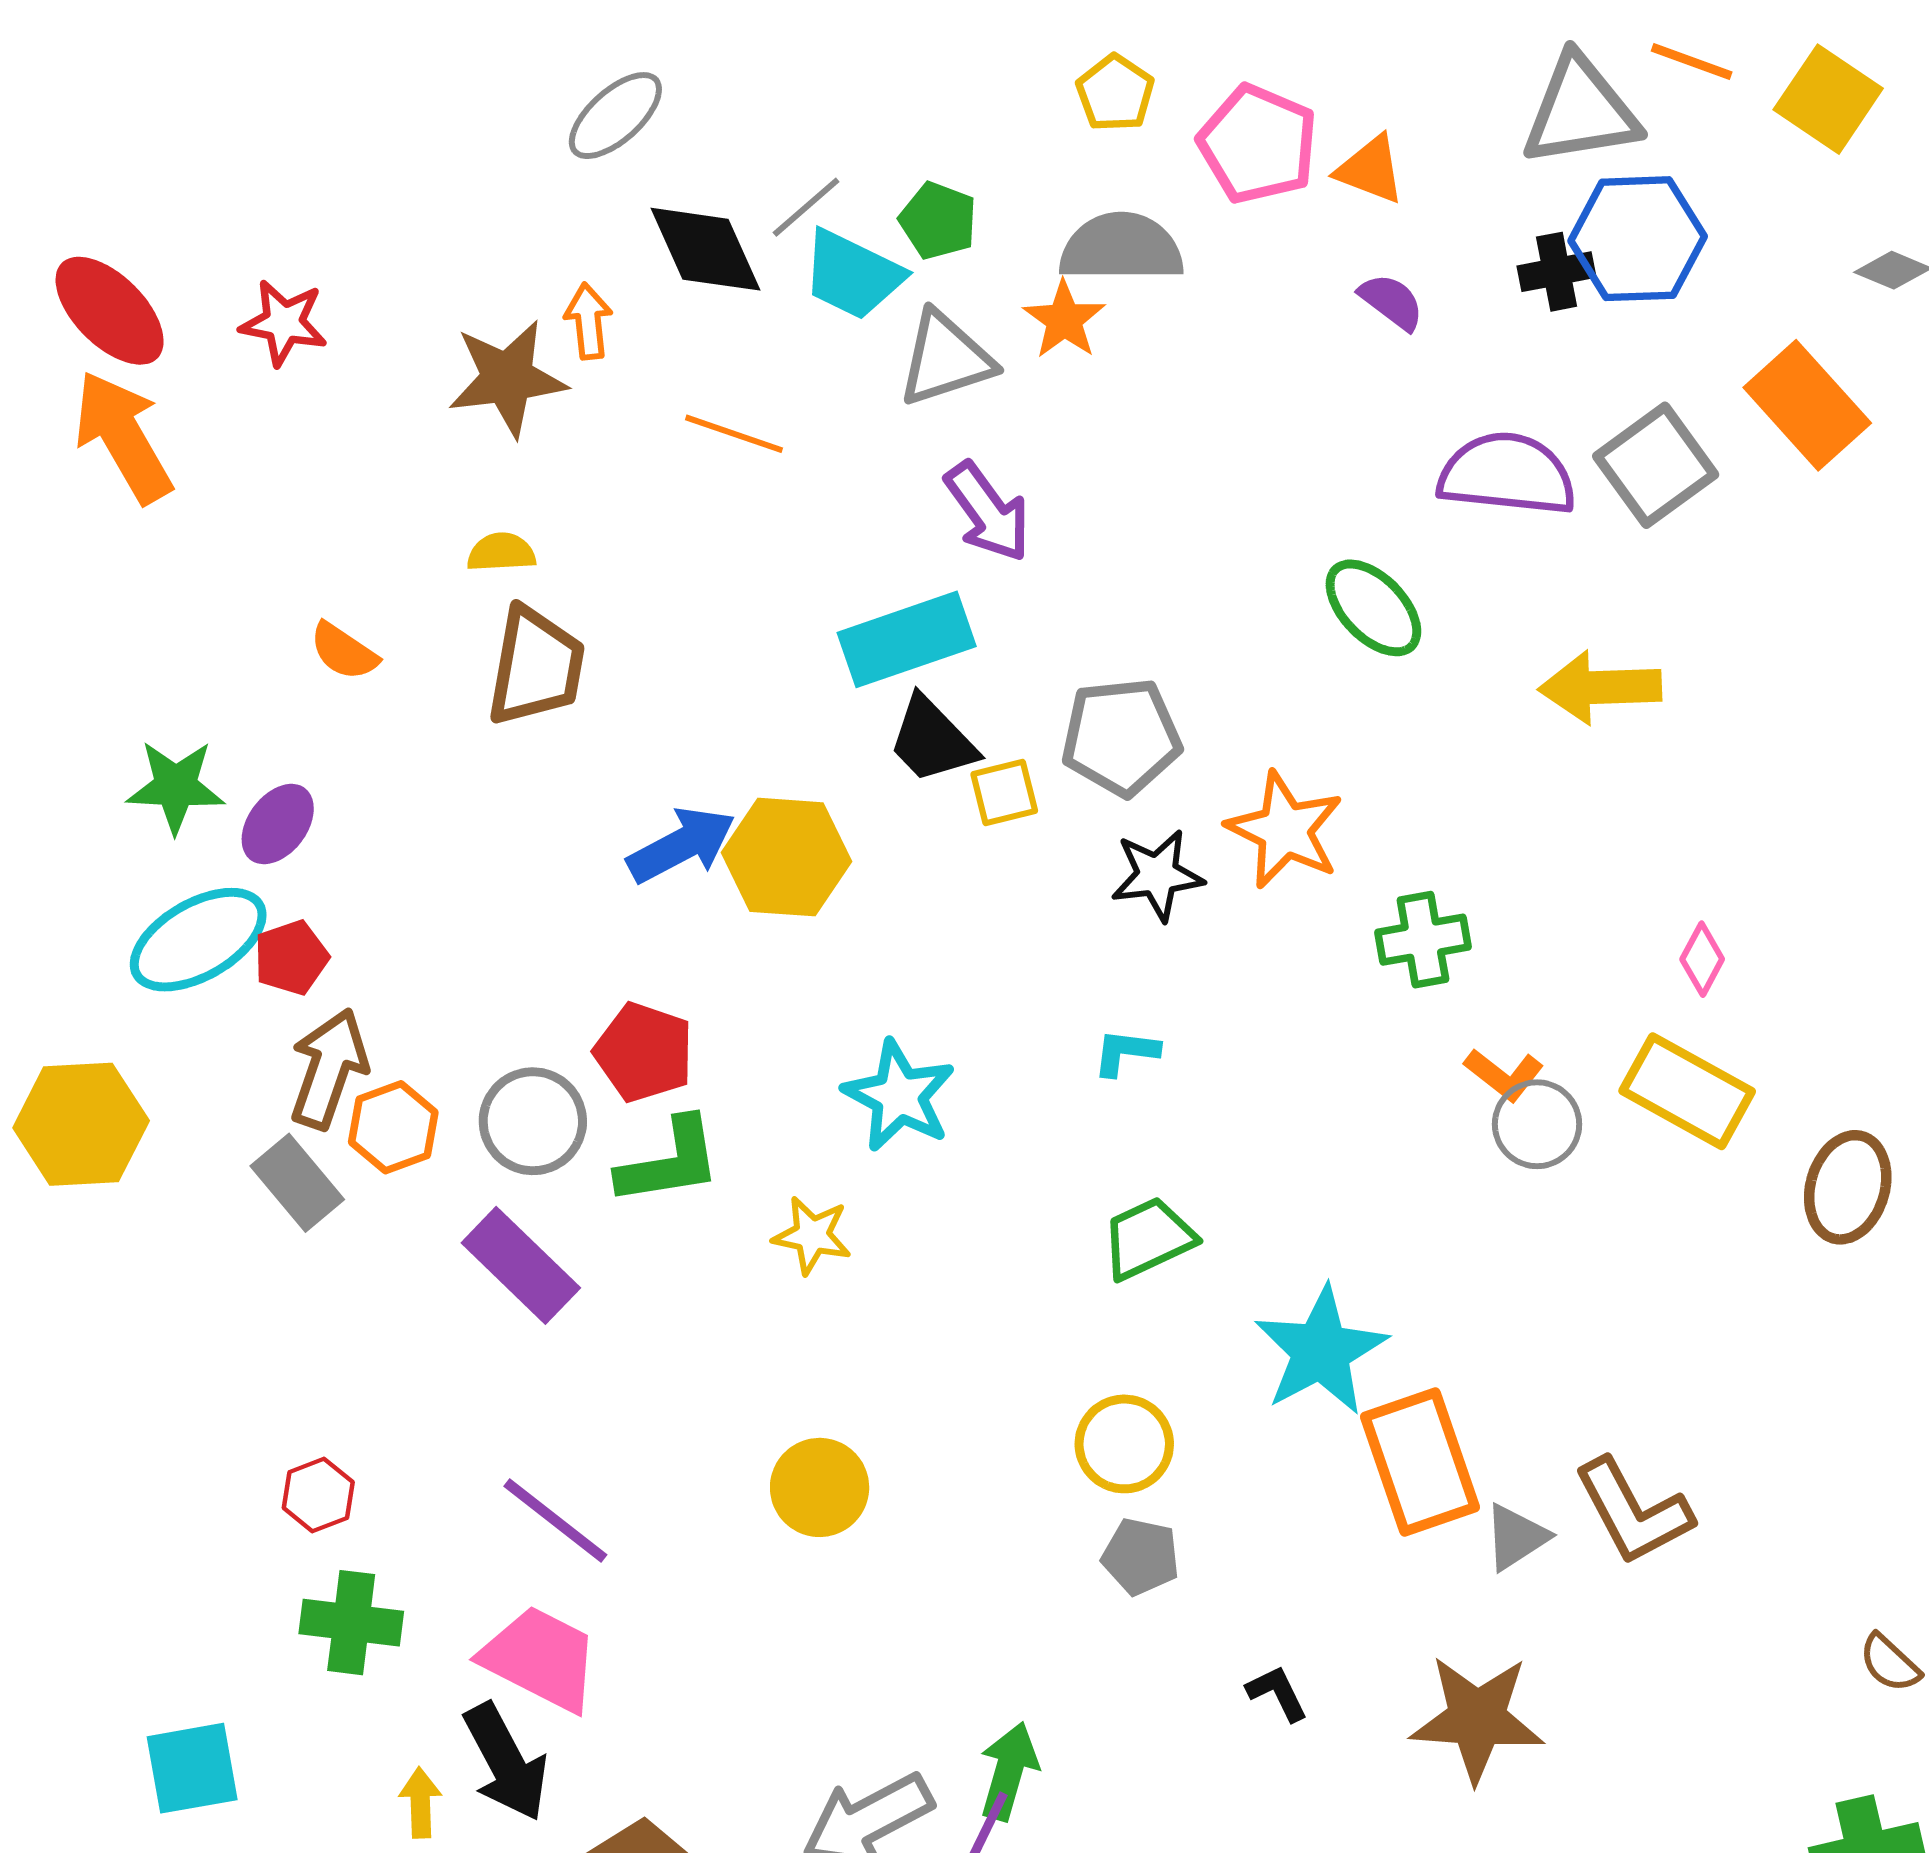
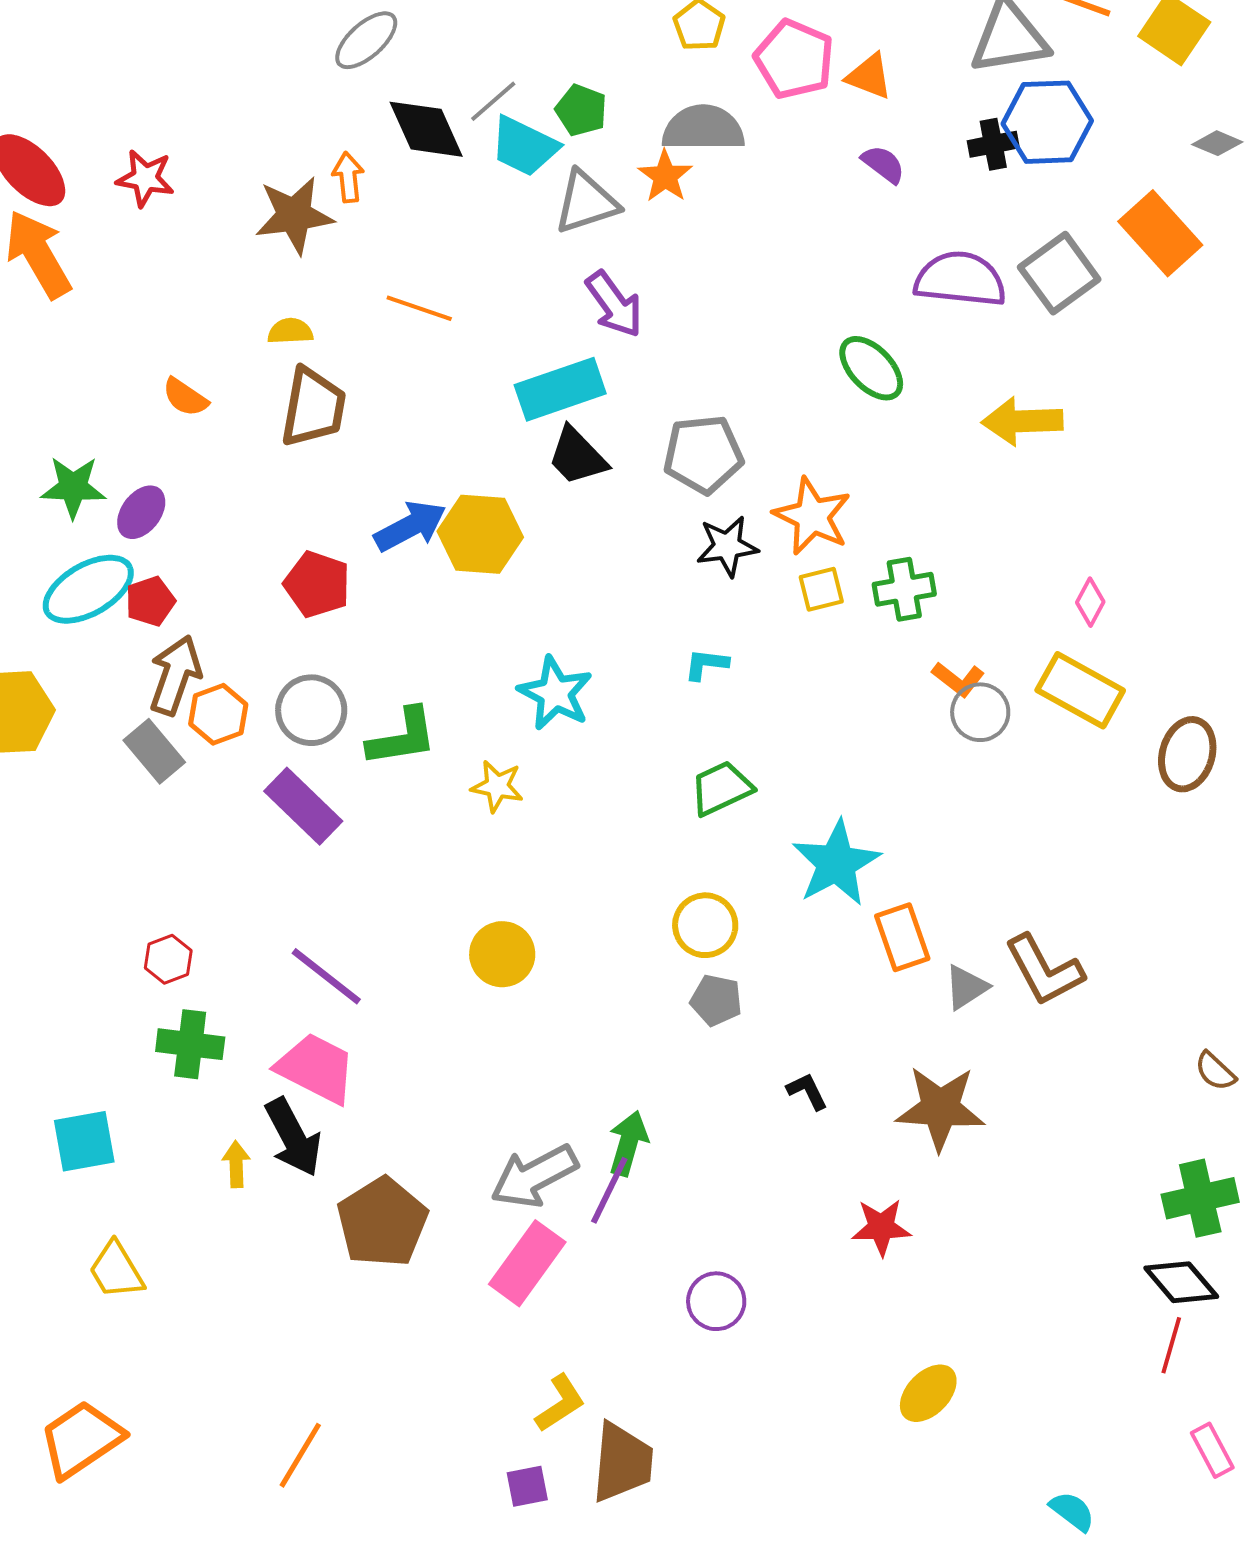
orange line: (734, 434) -> (419, 308), moved
yellow square: (1004, 793) -> (821, 589), moved
red pentagon: (644, 1052) -> (317, 584), moved
orange rectangle: (1420, 1462) -> (902, 937), size x0.7

